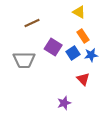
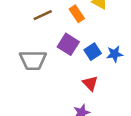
orange rectangle: (83, 36) -> (77, 14), moved
red triangle: (83, 79) -> (90, 83), moved

